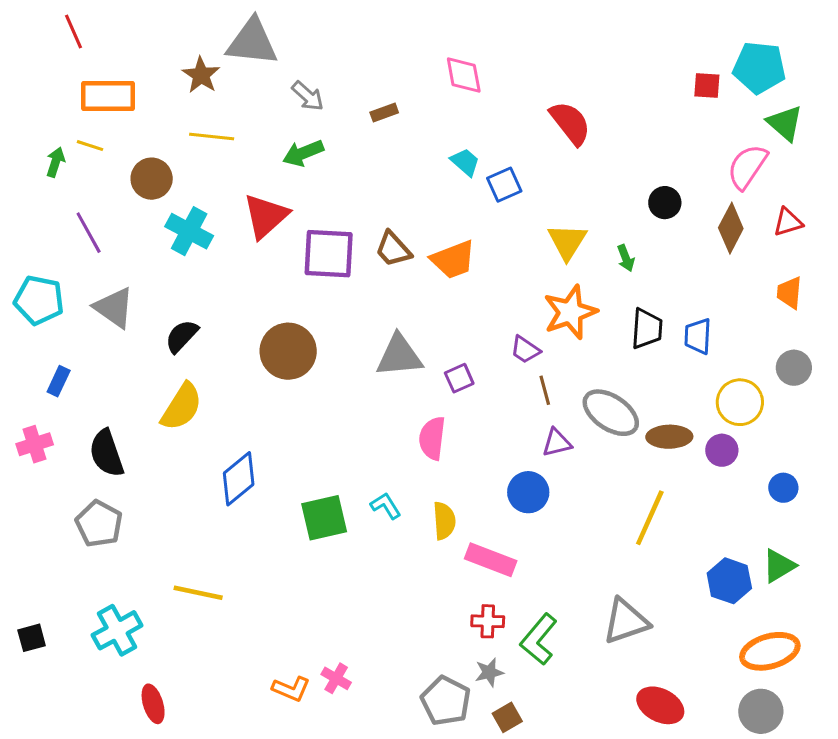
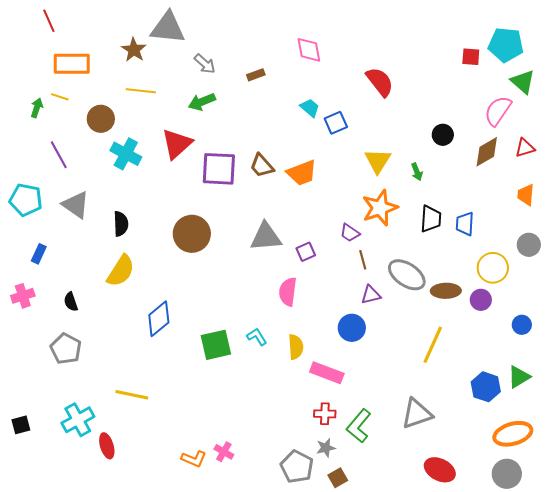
brown diamond: (731, 228) -> (487, 152), turned 32
black semicircle: (182, 336) -> (121, 224), turned 135
black semicircle: (107, 453) -> (71, 302), size x0.6
red ellipse: (153, 704) -> (107, 446), moved

